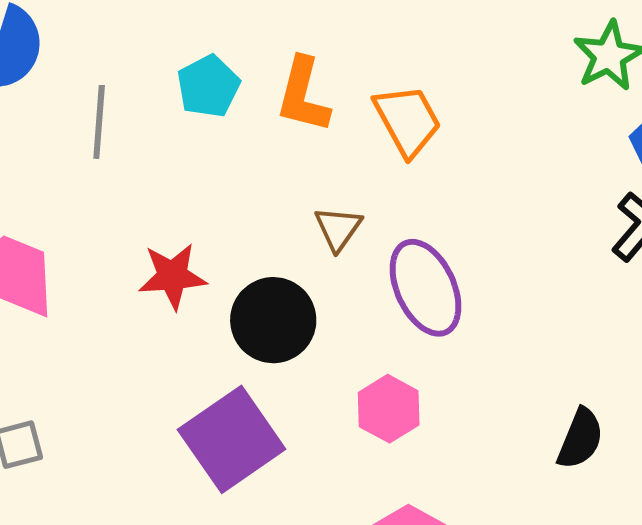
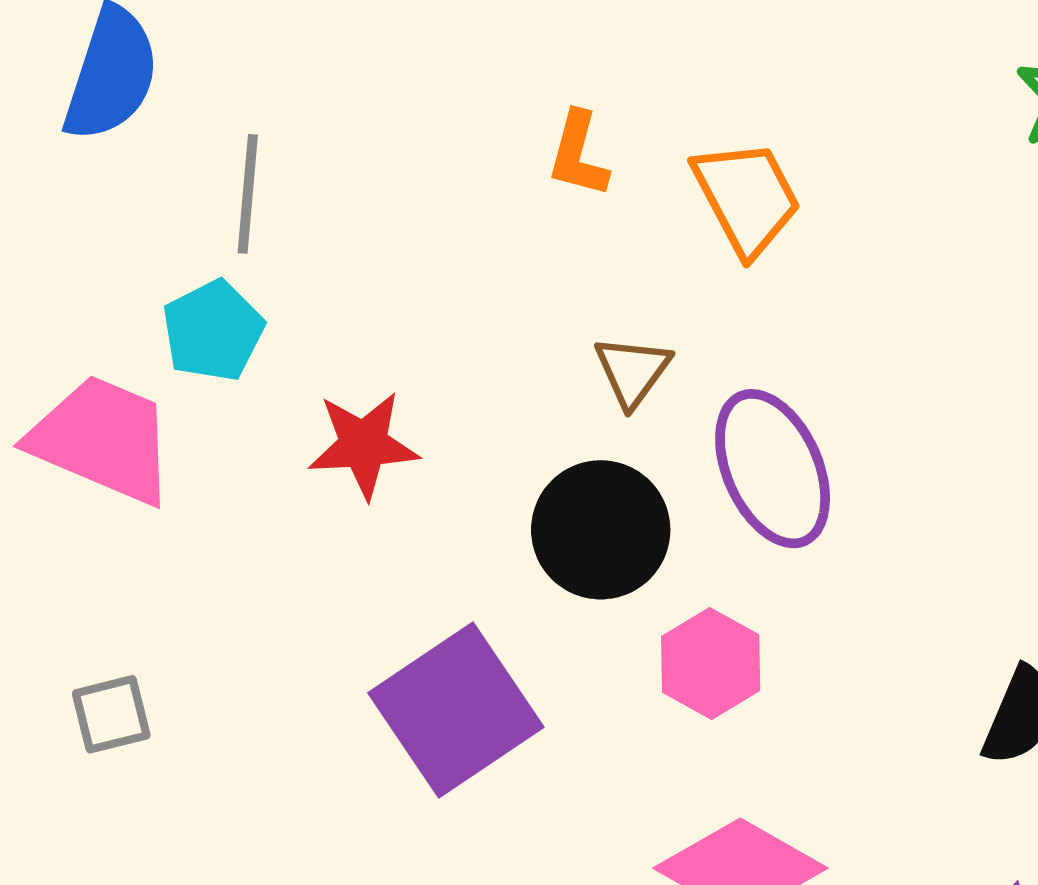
cyan pentagon: (208, 86) -> (213, 331), moved
orange L-shape: (303, 95) -> (578, 154), size x0.7
black circle: (273, 320) -> (601, 530), moved

